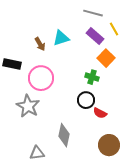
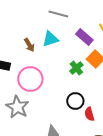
gray line: (93, 13) -> (58, 14), moved
green cross: (92, 77) -> (76, 68), moved, turned 32
red semicircle: (100, 113) -> (89, 114), turned 48

